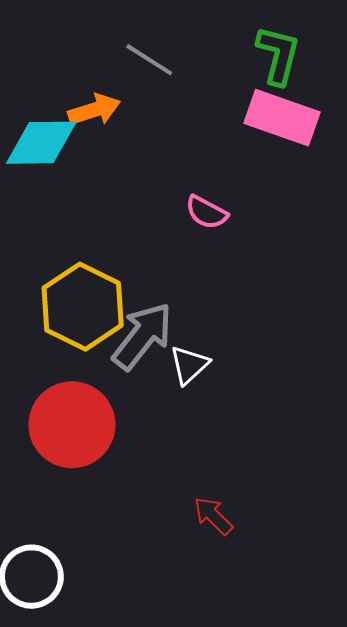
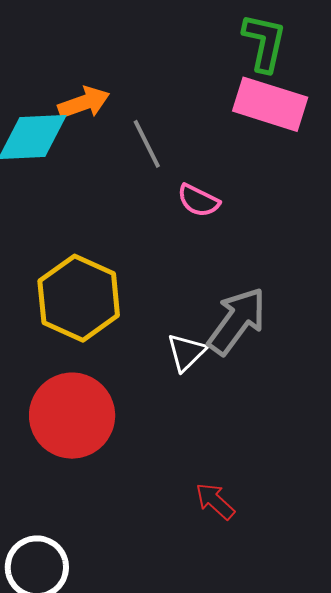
gray line: (149, 60) -> (147, 144), moved, turned 33
gray arrow: (142, 336) -> (237, 321), moved

